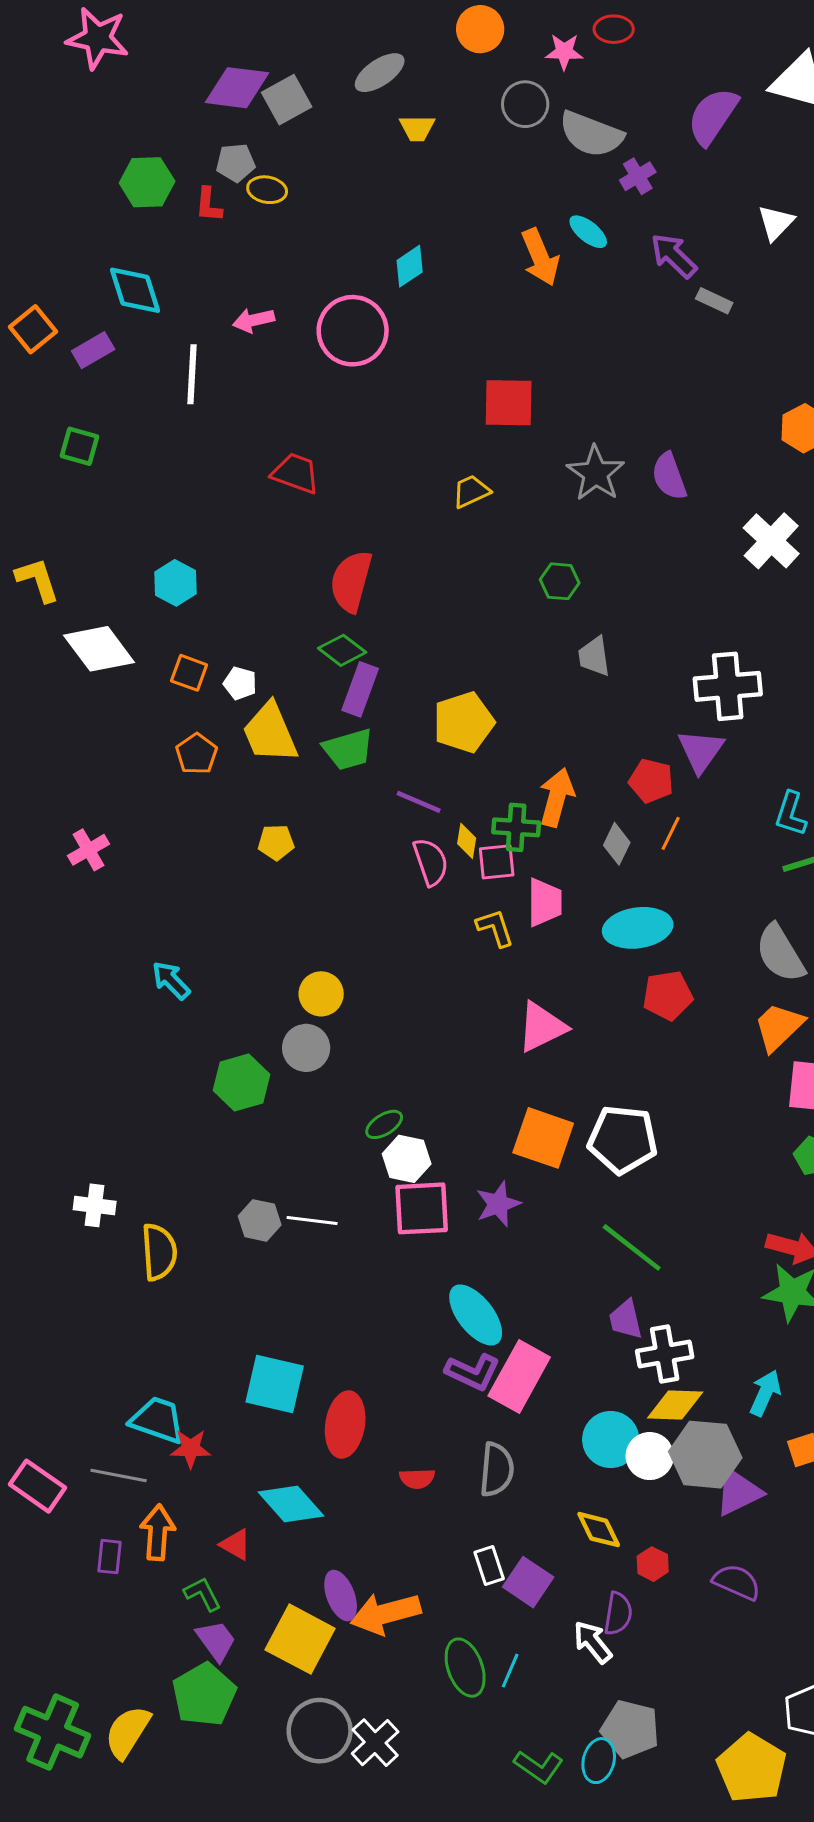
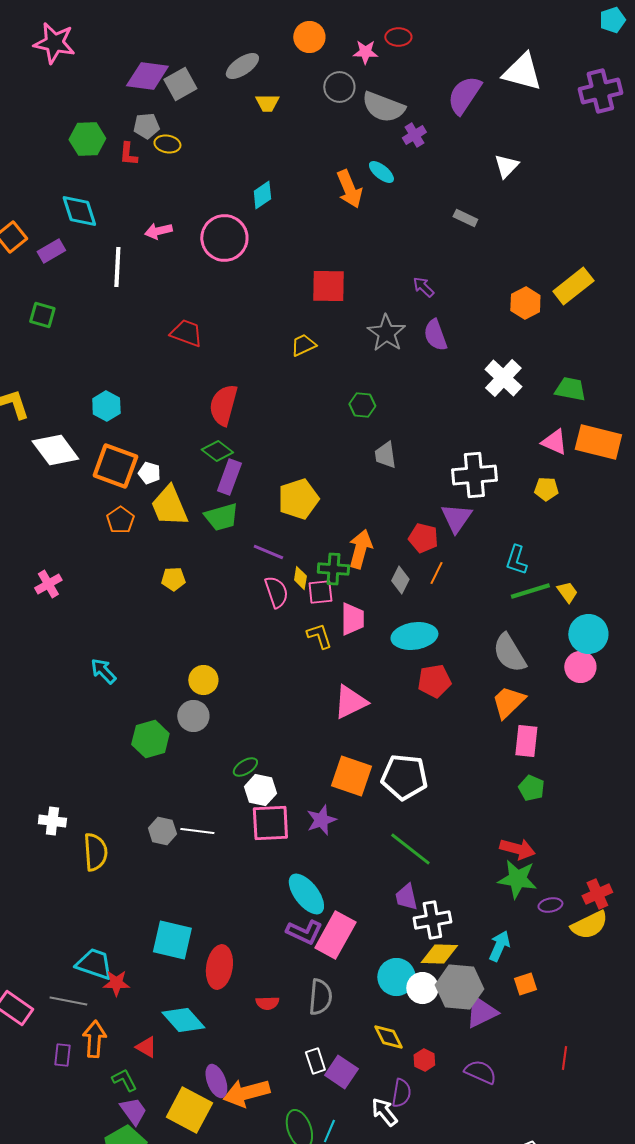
purple arrow: (674, 256) -> (423, 287), moved, size x0.7
orange square: (189, 673) -> (115, 466), size x1.8

